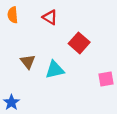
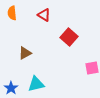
brown triangle: (28, 62) -> (25, 53), turned 40
cyan triangle: (55, 70) -> (36, 84), moved

